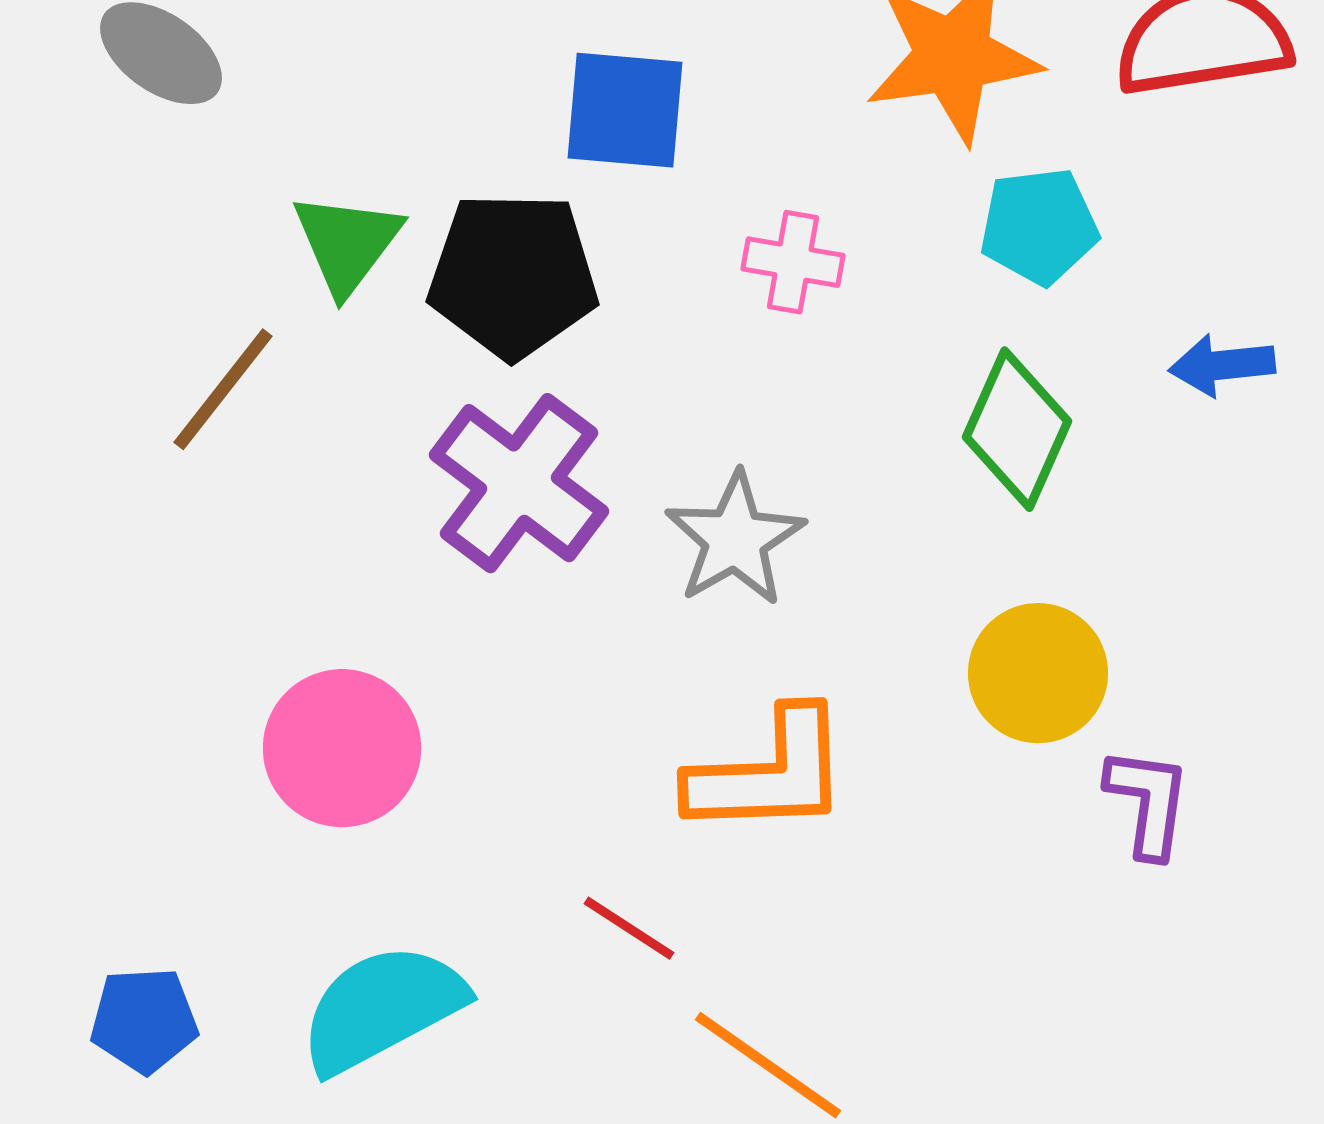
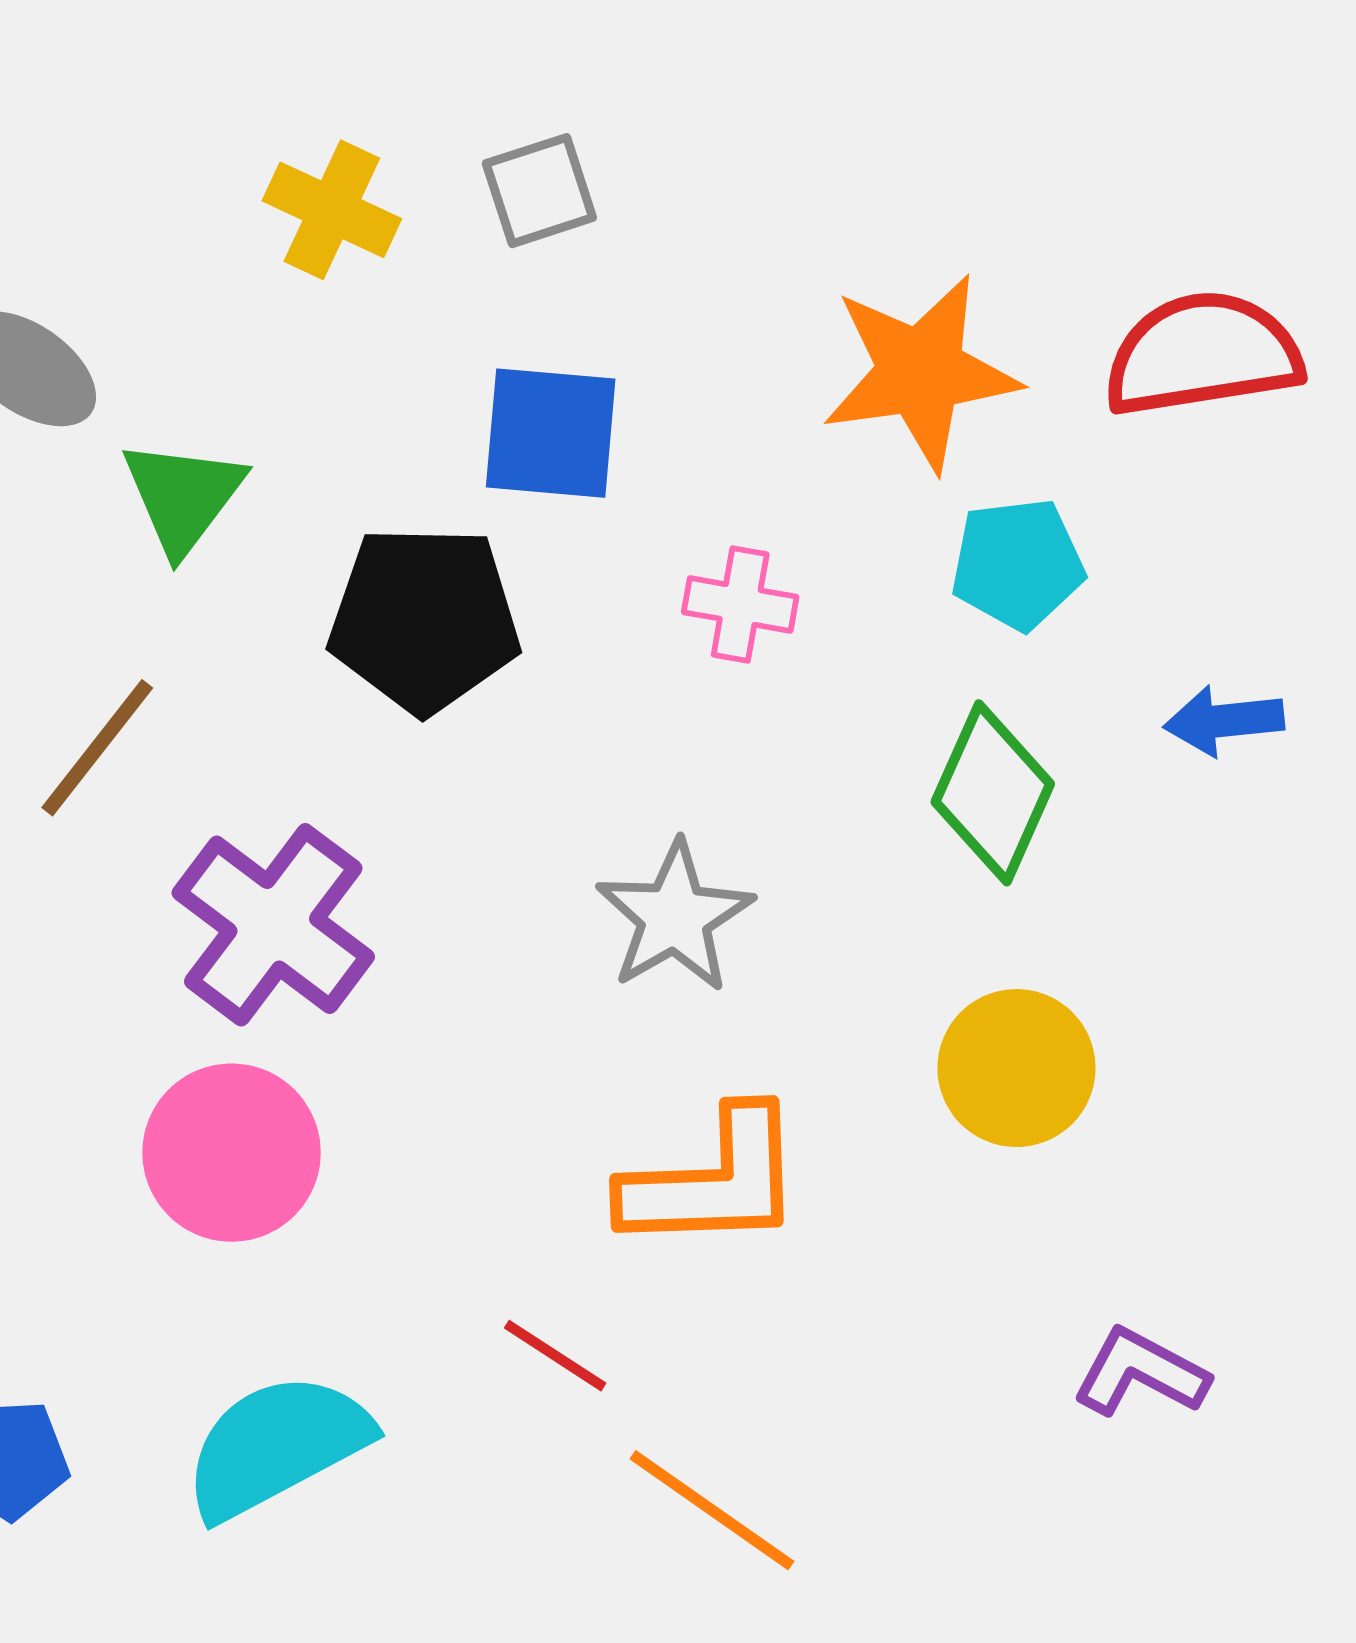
green triangle: (347, 243) -> (183, 496), moved
purple cross: (519, 483) -> (273, 925), moved
purple L-shape: (1148, 802) -> (1141, 1373), moved, turned -70

